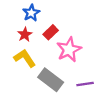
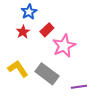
yellow L-shape: (25, 58) -> (18, 69), moved
purple line: (85, 84) -> (79, 87), moved

